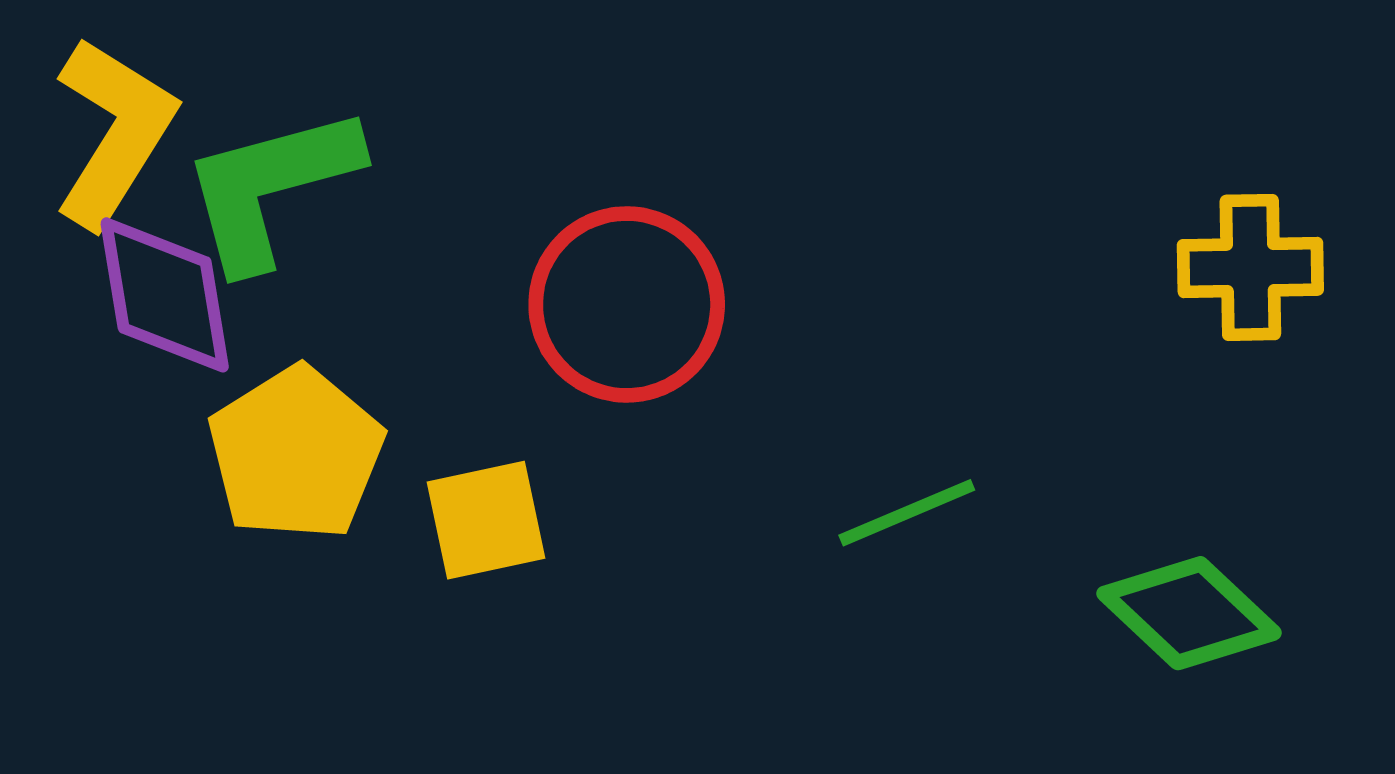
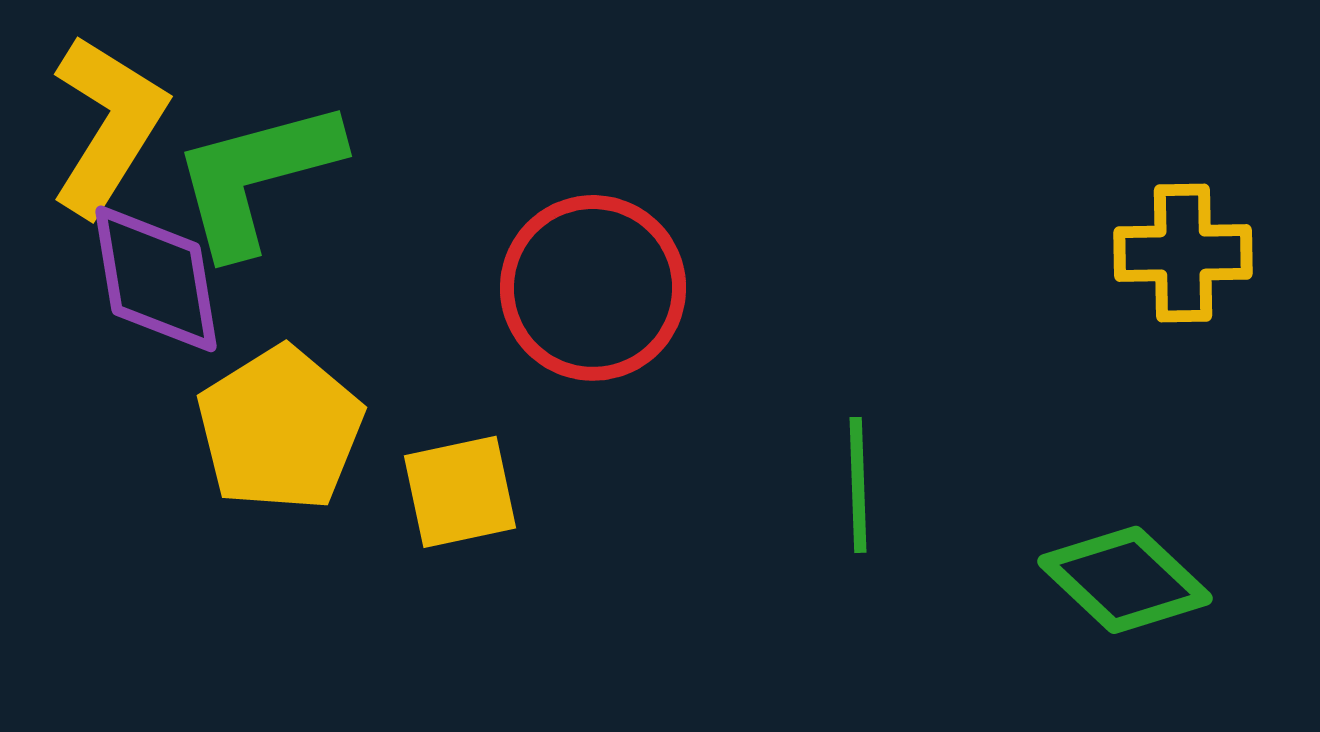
green line: (907, 513) -> (858, 485), turned -69

